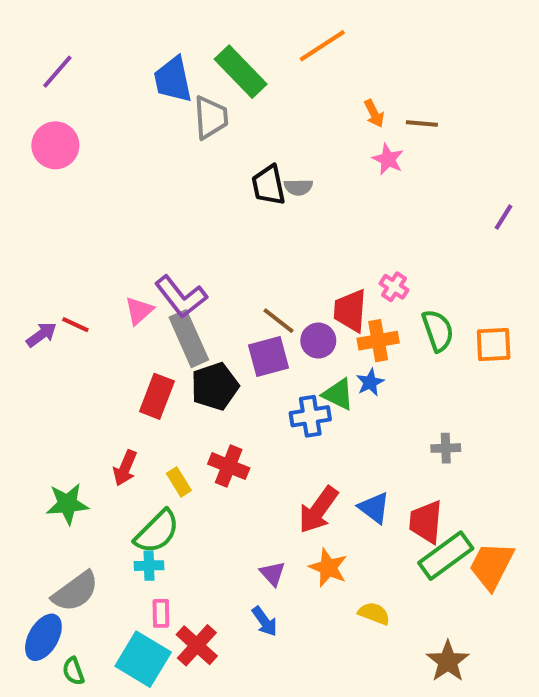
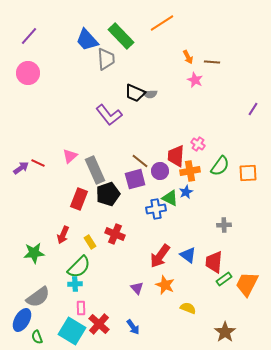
blue trapezoid: (173, 80) -> (87, 40), turned -30
black trapezoid: (269, 185) -> (135, 93), turned -55
purple L-shape: (181, 297) -> (109, 115), moved
green semicircle: (438, 331) -> (220, 166), turned 55
green rectangle: (446, 556) -> (224, 279), size x0.6
blue arrow: (265, 621) -> (133, 327), moved

